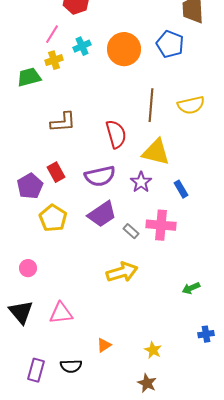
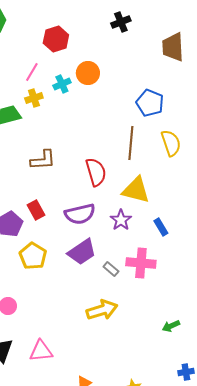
blue pentagon: (170, 44) -> (150, 103), moved
orange circle: (124, 49) -> (88, 73), moved, size x0.7
yellow semicircle: (191, 105) -> (171, 143), turned -96

